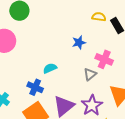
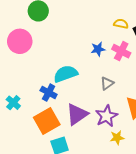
pink cross: (104, 59) -> (121, 51), moved
cyan semicircle: (50, 68) -> (66, 74), size x1.6

